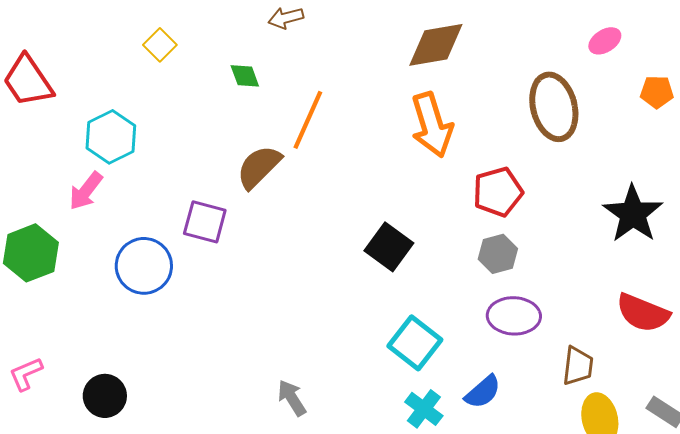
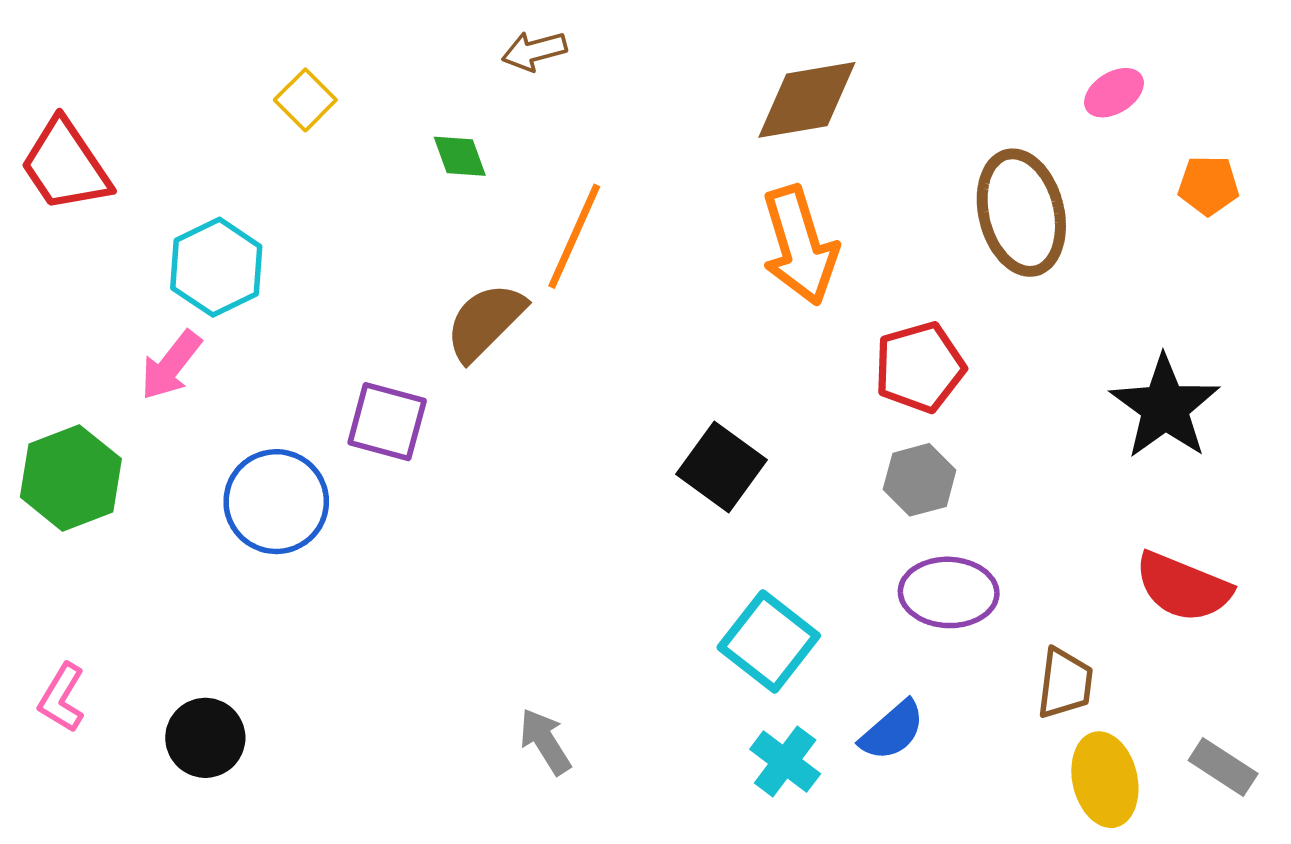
pink L-shape: (26, 374) -> (62, 698), turned -36

